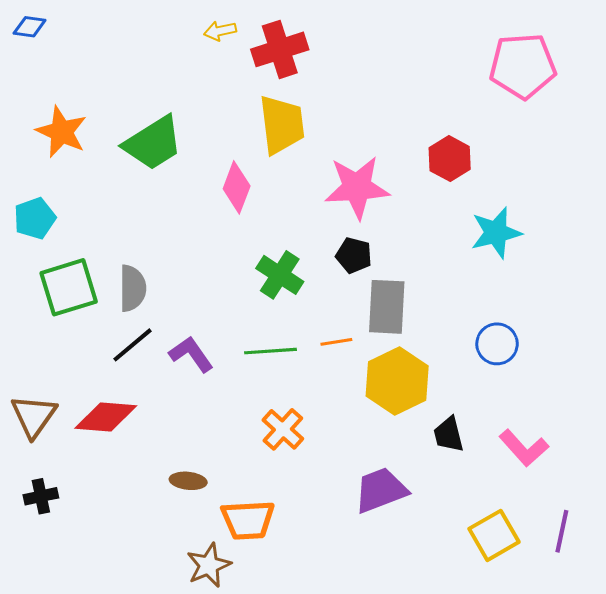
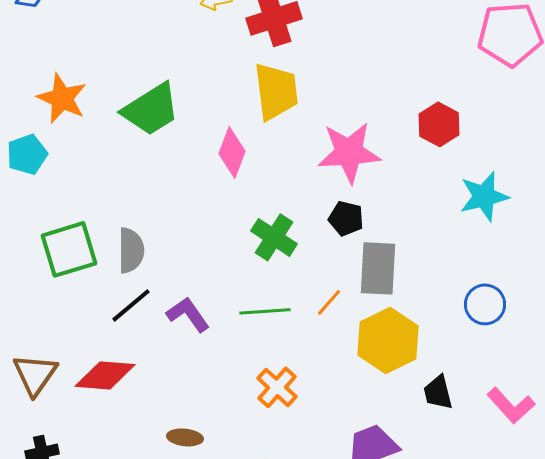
cyan pentagon: (35, 218) -> (27, 154), moved
orange line: (336, 342) -> (329, 302), turned -40

